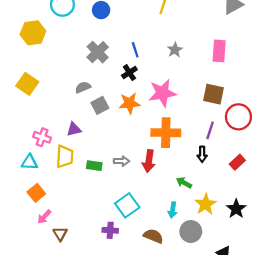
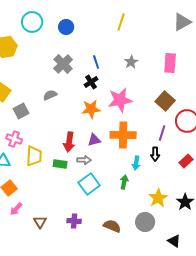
brown square: (213, 94) -> (165, 101), turned 30
gray square: (100, 105) -> (21, 111), moved
purple triangle: (74, 129) -> (94, 140), moved
red arrow: (149, 161) -> (69, 142), moved
green arrow: (184, 183) -> (124, 182), moved, turned 72
cyan square: (127, 205) -> (89, 184), moved
cyan arrow: (173, 210) -> (136, 163), moved
brown triangle: (60, 234) -> (40, 222), moved

